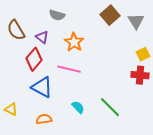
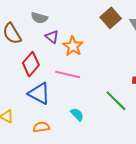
gray semicircle: (57, 15) -> (39, 18), moved
purple triangle: (42, 37) -> (52, 37), moved
green line: (110, 107) -> (116, 101), moved

